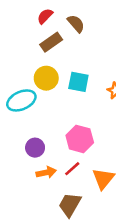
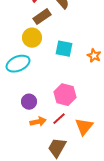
yellow circle: (46, 78) -> (32, 38), moved

